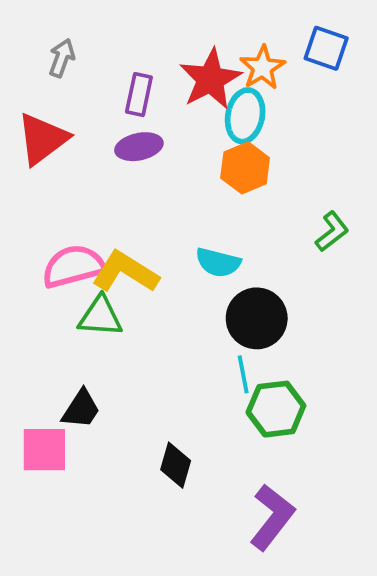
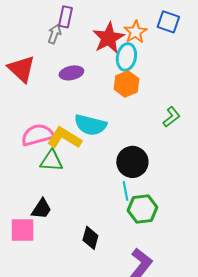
gray arrow: (62, 58) -> (54, 34), moved
purple rectangle: (139, 95) -> (65, 17), moved
red triangle: (42, 139) -> (21, 69), turned -40
cyan semicircle: (218, 262) -> (90, 125), moved, size x1.4

